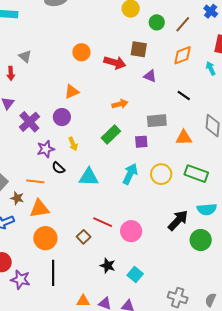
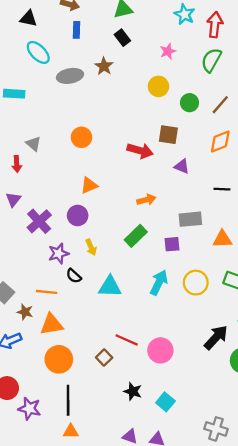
orange circle: (81, 52) -> (81, 137), moved
black line: (184, 95) -> (222, 189), turned -32
orange triangle: (83, 301) -> (71, 431), moved

